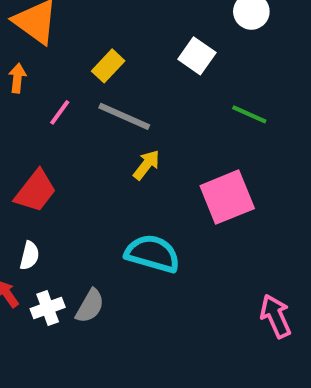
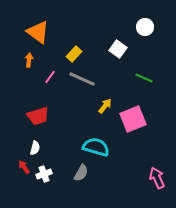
yellow arrow: (146, 165) -> (105, 106), moved
red trapezoid: (36, 191) -> (38, 116), turned 35
gray semicircle: (90, 306) -> (81, 173), moved

